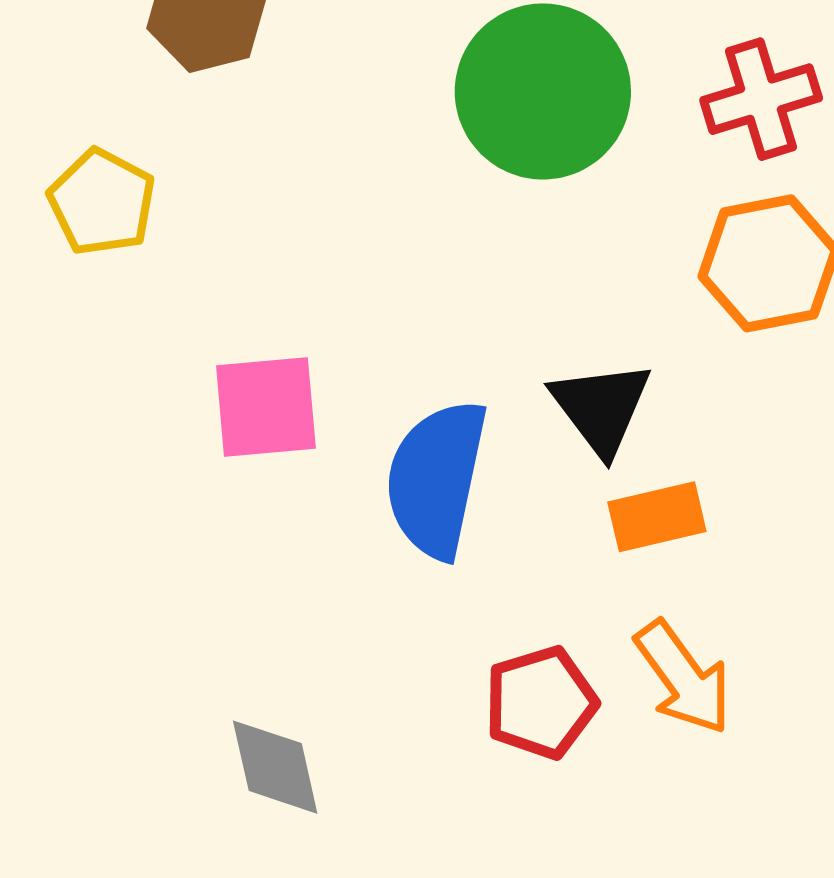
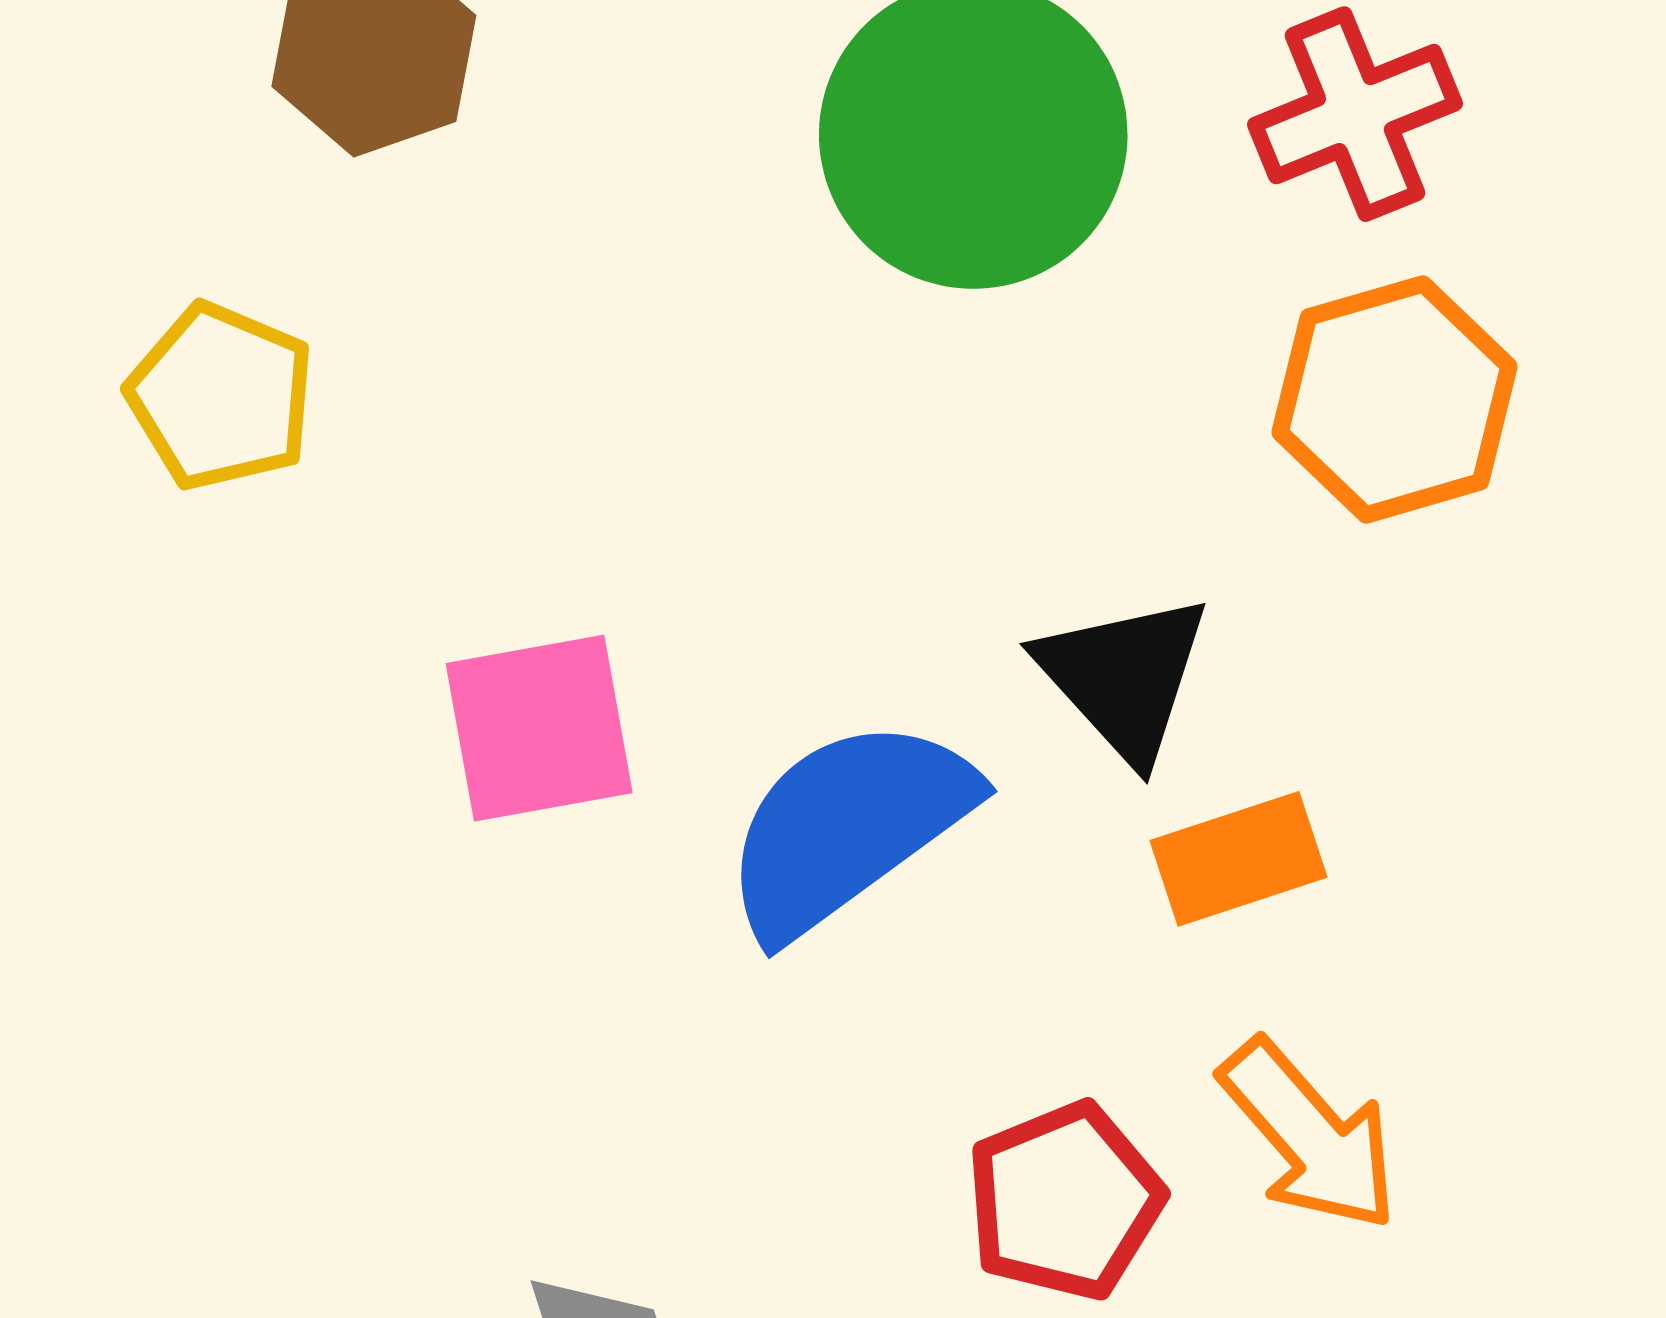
blue semicircle: (436, 479) -> (848, 827), turned 47

